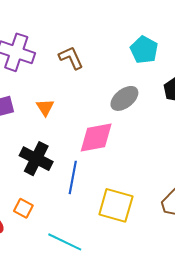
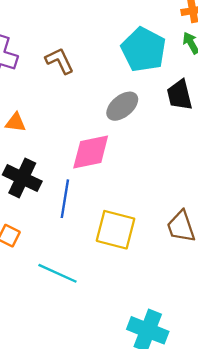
cyan pentagon: (144, 50) -> (144, 50), size x1.4
orange triangle: (45, 107) -> (15, 122), moved, turned -48

